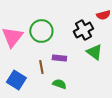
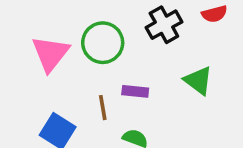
black cross: (83, 30) -> (164, 25), moved

